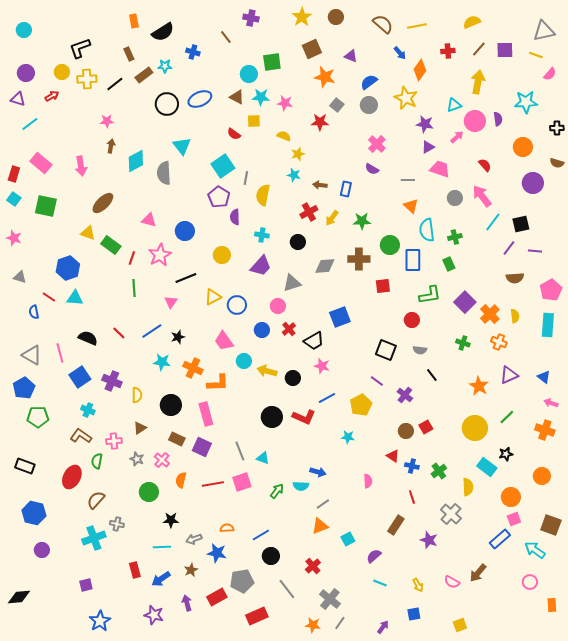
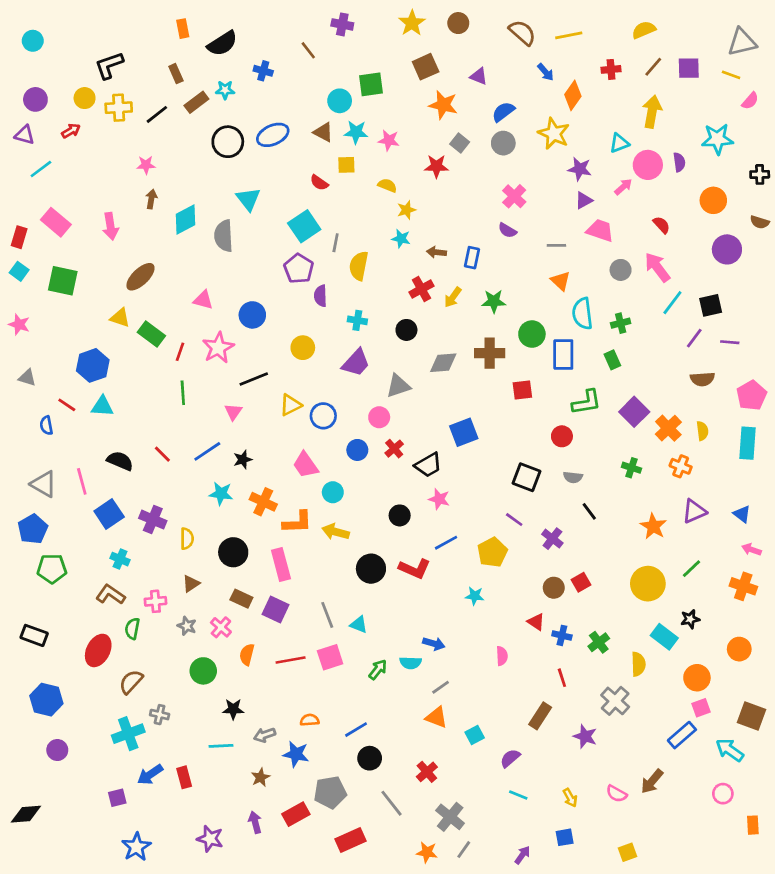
yellow arrow: (267, 371) -> (336, 532), moved
orange triangle: (320, 526) -> (436, 717), turned 42
blue arrow: (161, 579) -> (150, 775), moved

